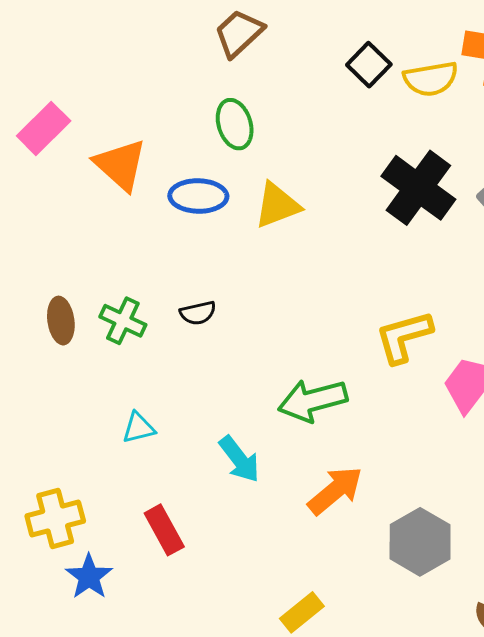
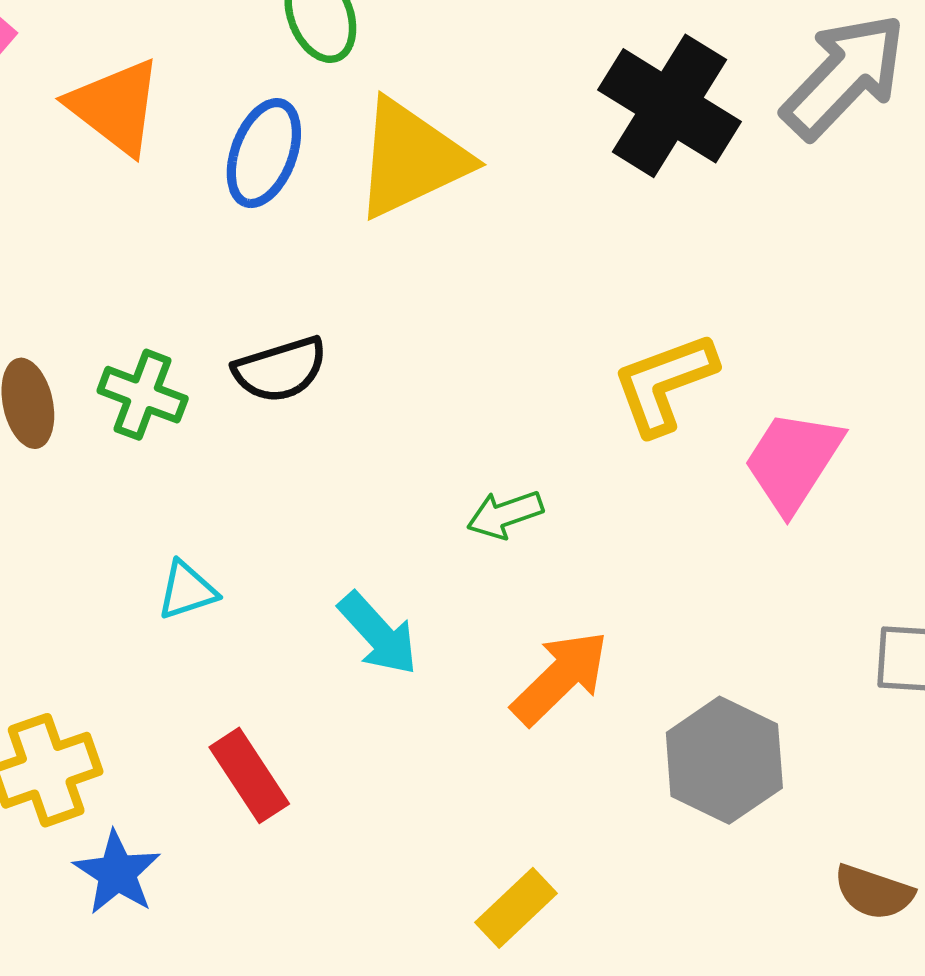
blue ellipse: (198, 196) -> (264, 153), turned -66
yellow triangle: (277, 205) -> (411, 159), size x1.4
black semicircle: (198, 313) -> (280, 369), size x1.4
green arrow: (313, 400) -> (505, 514), size x0.6

